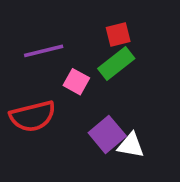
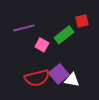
red square: (118, 35) -> (82, 21), moved
red semicircle: (33, 116) -> (37, 78), moved

